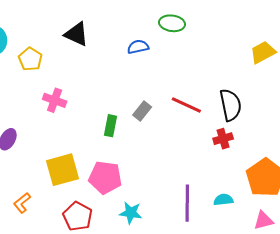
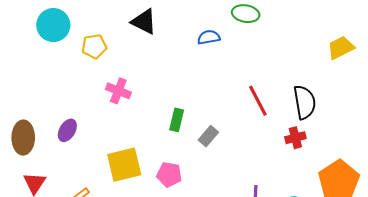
yellow pentagon: (30, 59) -> (94, 46), turned 30
red line: (186, 105) -> (258, 101), turned 36
gray rectangle: (142, 111) -> (208, 136), moved
pink pentagon: (105, 178) -> (169, 175), size x0.7

